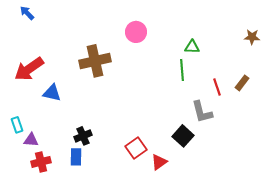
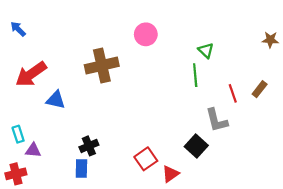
blue arrow: (27, 13) -> (18, 29), moved
green triangle: (192, 47) -> (206, 50), turned 42
red cross: (41, 162) -> (16, 174), moved

